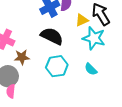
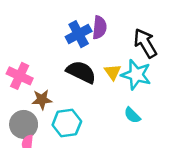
yellow triangle: (82, 20) -> (113, 72), moved, turned -40
cyan hexagon: (57, 66) -> (67, 123), moved

